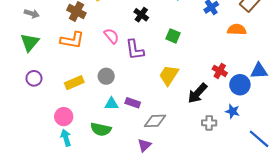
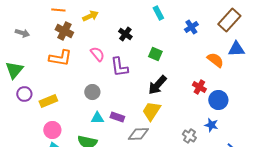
orange semicircle: (237, 30) -> (215, 60), moved, turned 36
green triangle: (30, 42) -> (14, 70), moved
blue triangle: (259, 71) -> (236, 49), moved
yellow trapezoid: (169, 75) -> (151, 111), moved
yellow rectangle: (74, 83) -> (48, 101), moved
black arrow: (197, 93) -> (157, 85), moved
gray cross: (209, 123) -> (189, 136), turned 32

